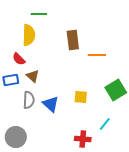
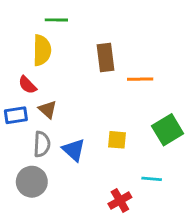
cyan line: (105, 124) -> (152, 179), turned 56
gray circle: (16, 137) -> (32, 182), moved
red cross: (83, 139) -> (120, 201), turned -35

